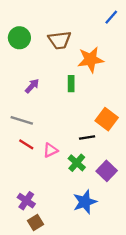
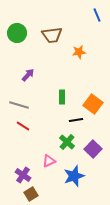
blue line: (111, 17) -> (97, 15), turned -64
orange star: (91, 60) -> (79, 52), size x0.6
green rectangle: (71, 84) -> (62, 97), moved
pink triangle: (50, 150) -> (49, 161), moved

